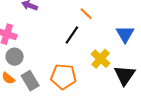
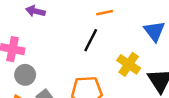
orange line: (86, 14) -> (105, 13), turned -48

